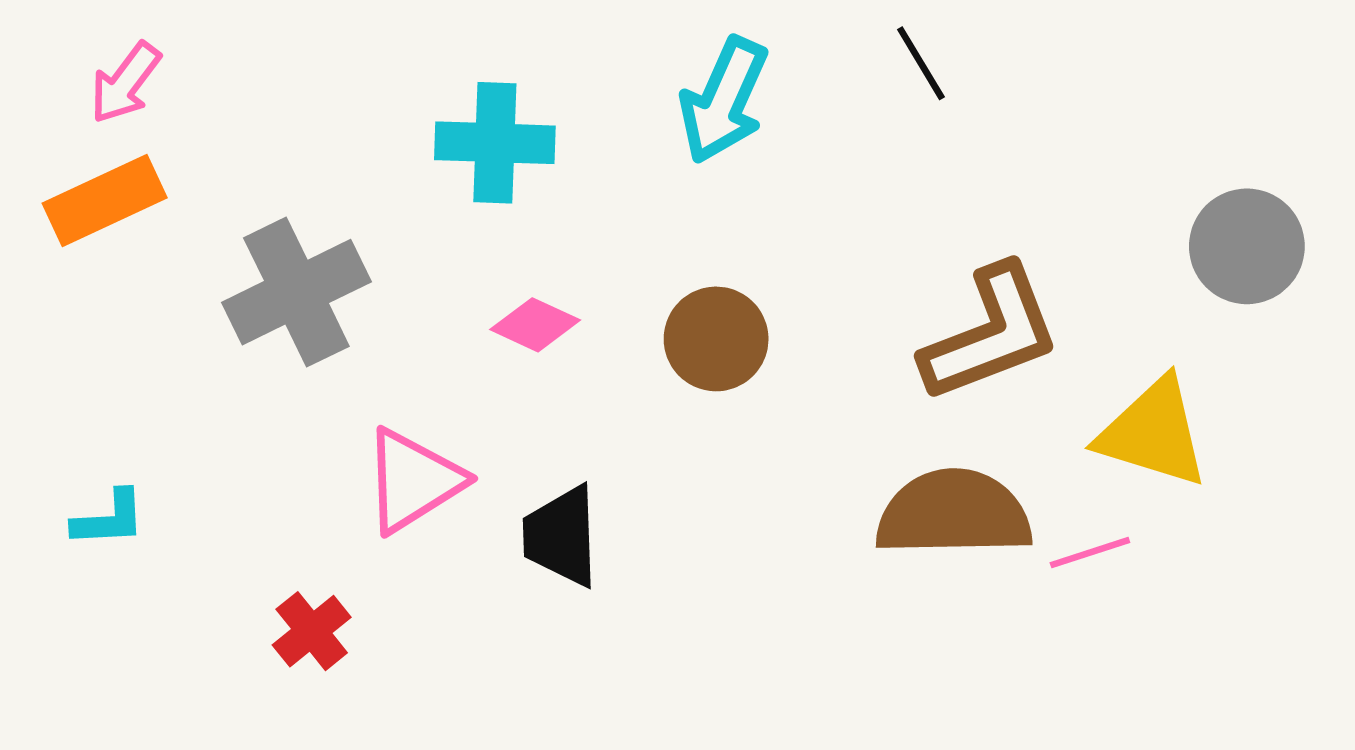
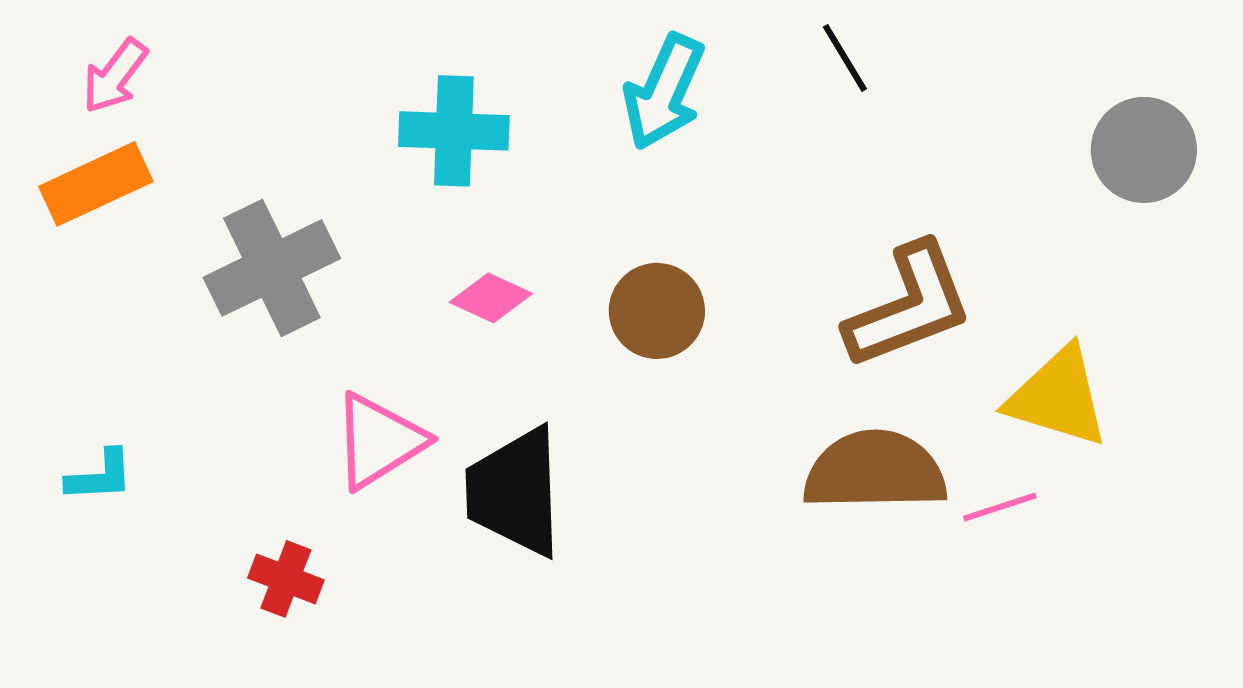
gray circle: (1247, 246) -> (1144, 150), moved
black trapezoid: (561, 536) -> (515, 492), size x1.4
red cross: (312, 631) -> (286, 579), turned -30

